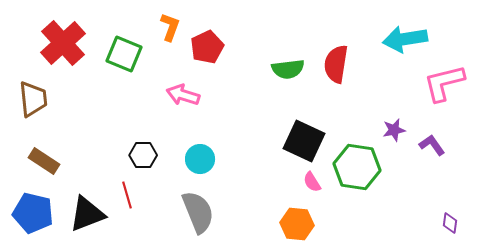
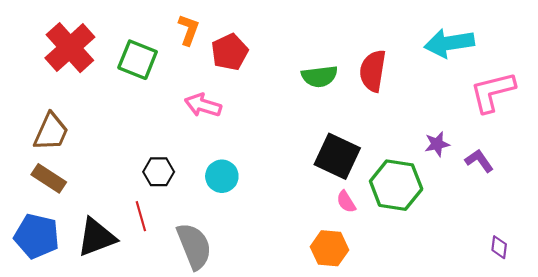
brown trapezoid: (33, 99) -> (51, 132), moved, turned 30
gray semicircle: (198, 212) -> (194, 246), moved

